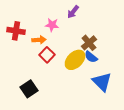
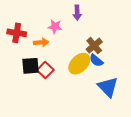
purple arrow: (73, 12) -> (77, 13), turned -40
red square: (47, 55) -> (45, 70), moved
black square: (29, 89) -> (30, 66), moved, turned 30

